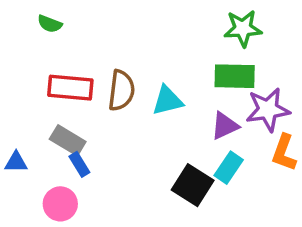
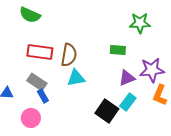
green semicircle: (50, 24) -> (30, 15), size x1.5
green rectangle: (235, 76) -> (118, 50), moved, size x0.7
cyan triangle: (167, 100) -> (76, 78), moved

